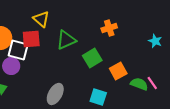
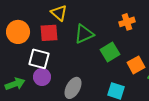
white square: (18, 50) -> (39, 59), moved
purple circle: (11, 66) -> (42, 77), moved

